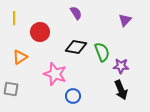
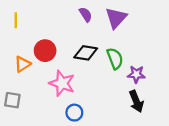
purple triangle: (125, 20) -> (116, 18), moved, size x1.5
red circle: (40, 32) -> (45, 51), moved
blue circle: (73, 96) -> (74, 113), moved

